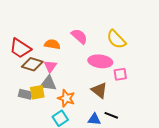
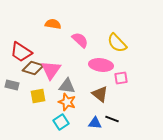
orange semicircle: (52, 44) -> (53, 24), moved
pink triangle: (50, 66) -> (51, 70), size x1.5
gray triangle: (48, 83) -> (67, 86), moved
gray rectangle: (25, 94) -> (12, 85), moved

